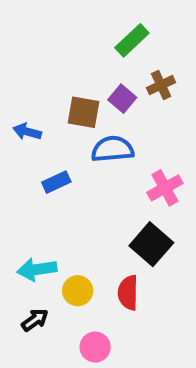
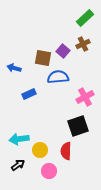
green rectangle: (132, 40) -> (85, 18), moved
black square: (151, 244) -> (78, 126), turned 30
pink circle: (95, 347) -> (49, 171), moved

